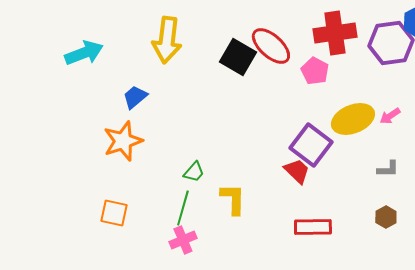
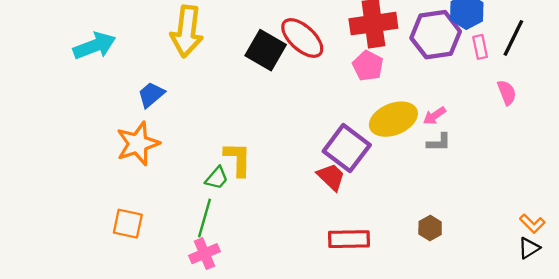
pink pentagon: (315, 71) -> (368, 66), moved
gray L-shape: (388, 169) -> (439, 142), moved
yellow L-shape: (233, 199) -> (238, 159), moved

